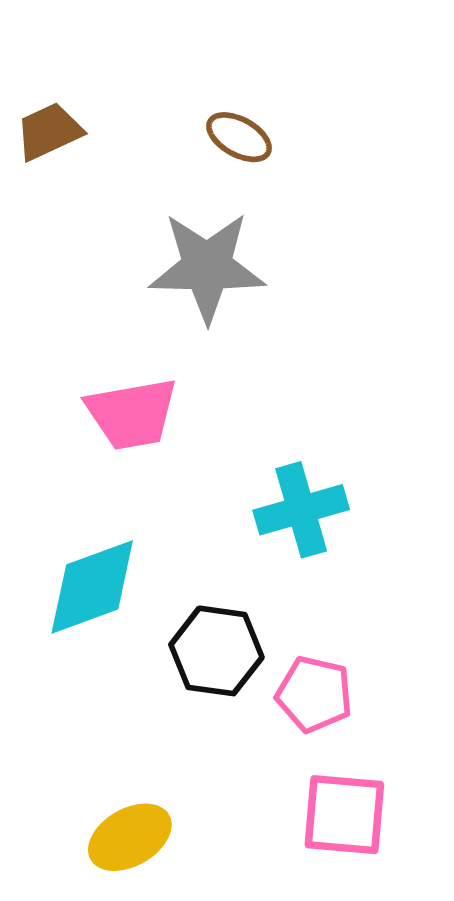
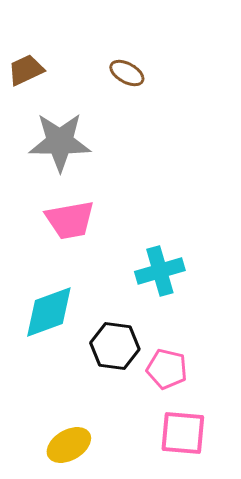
gray star: (207, 267) -> (60, 142), moved

